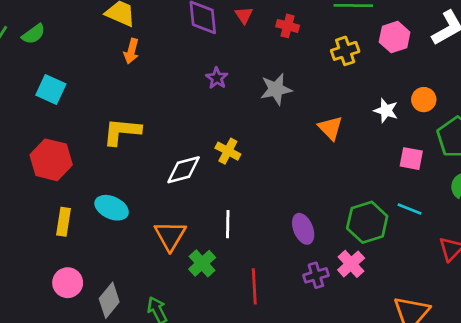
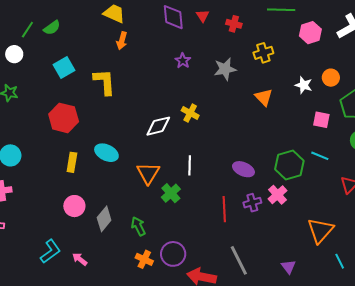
yellow cross: (345, 51) -> (263, 53), moved
cyan square: (51, 90) -> (64, 68), turned 35
yellow L-shape: (122, 132) -> (104, 82), moved, turned 80
purple ellipse: (303, 229) -> (243, 169), turned -45
red line: (254, 286) -> (224, 209), moved

